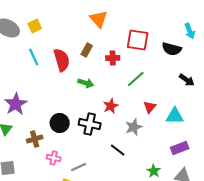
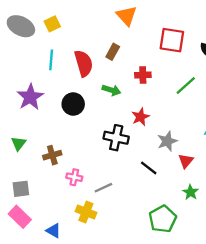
cyan line: (34, 57) -> (51, 60), turned 30
red cross: (113, 58) -> (143, 75), moved
green line: (136, 79) -> (186, 85), moved
purple star: (16, 104) -> (30, 97), moved
red triangle: (150, 107) -> (186, 161), moved
black circle: (60, 123) -> (73, 104), moved

